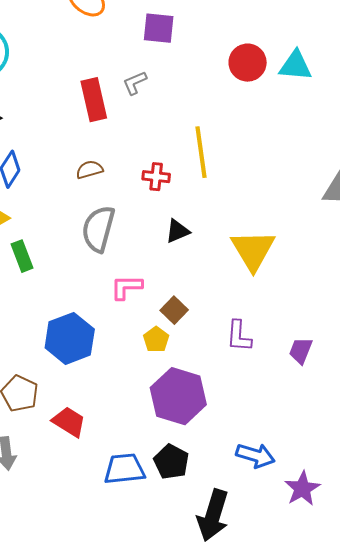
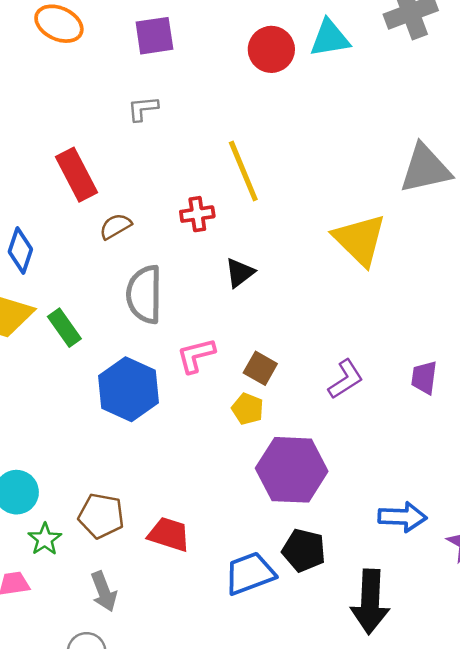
gray L-shape: (135, 83) -> (143, 109), turned 32
red rectangle: (94, 100) -> (76, 175), moved
yellow triangle: (253, 250) -> (360, 240), moved
green rectangle: (22, 256) -> (64, 328), moved
purple L-shape: (239, 336) -> (346, 379), turned -112
blue hexagon: (70, 338) -> (129, 389), moved

